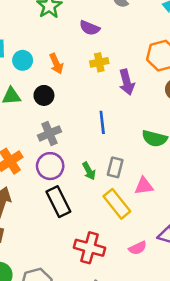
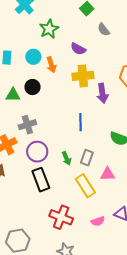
cyan circle: (23, 60) -> (33, 57), moved
yellow cross: (99, 62) -> (83, 76), size x1.5
orange arrow: (56, 64) -> (51, 65), moved
black circle: (44, 95) -> (33, 87), moved
gray cross: (49, 133) -> (27, 125), moved

